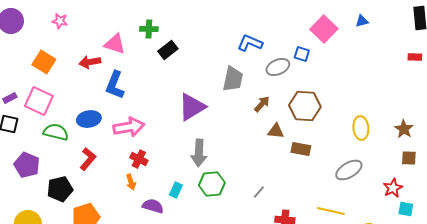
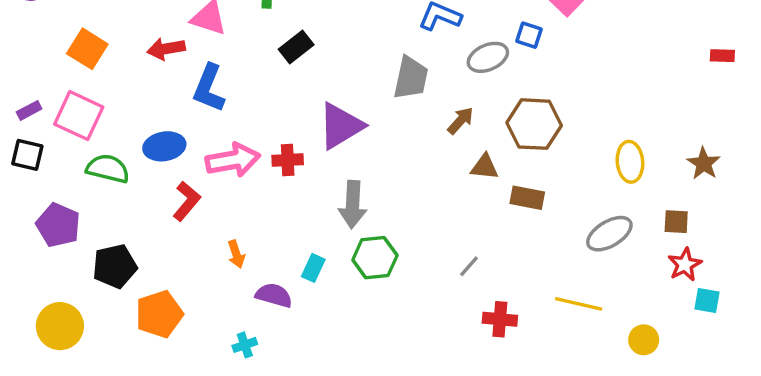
black rectangle: (168, 50) -> (296, 47), moved
red rectangle: (415, 57) -> (722, 56), moved
brown square: (409, 158) -> (676, 222), moved
red L-shape: (88, 159) -> (187, 201), moved
red cross: (139, 159) -> (288, 160), moved, turned -30
gray line: (259, 192) -> (469, 266), moved

